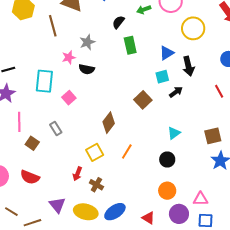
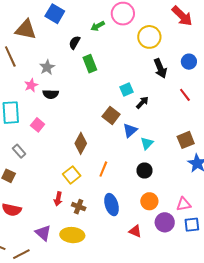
blue triangle: (167, 53) -> (130, 130), moved
black arrow: (188, 66) -> (160, 68), moved
gray rectangle: (56, 128) -> (19, 151), moved
blue ellipse: (115, 212) -> (112, 205), moved, turned -65

